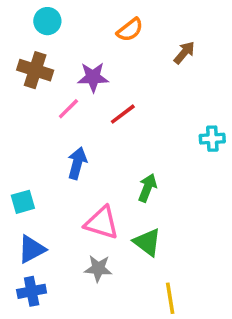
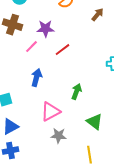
pink triangle: (102, 223) -> (50, 112), turned -45
green triangle: (147, 242) -> (94, 122), moved
gray star: (98, 268) -> (58, 136), moved

